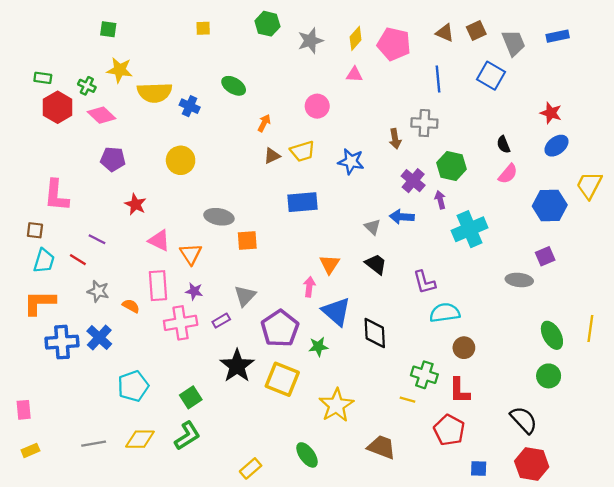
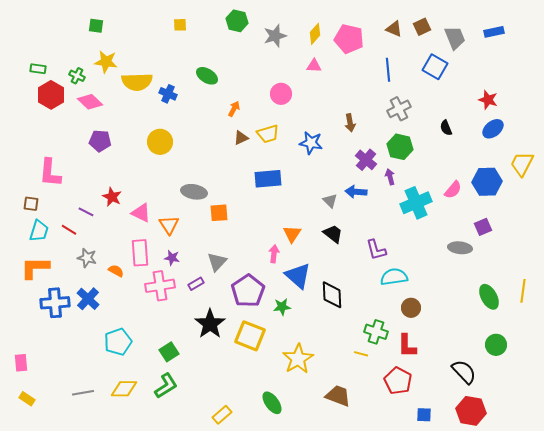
gray cross: (424, 123) -> (399, 109), moved, turned -30
pink semicircle: (508, 174) -> (453, 190), moved
red star: (135, 204) -> (112, 197), moved
green circle: (549, 376) -> (496, 345), moved
yellow rectangle: (30, 450) -> (27, 399), turned 56

